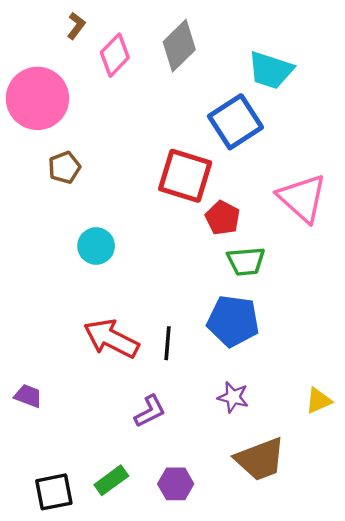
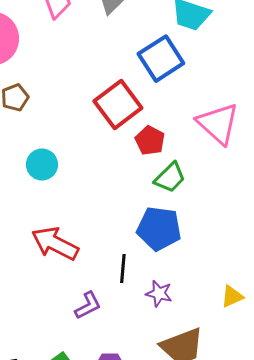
red square: (185, 176) -> (118, 105), turned 36
green trapezoid: (246, 261) -> (170, 178), turned -40
black line: (168, 343) -> (123, 269), moved

